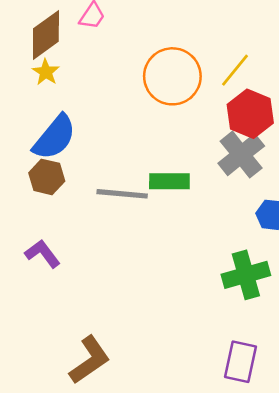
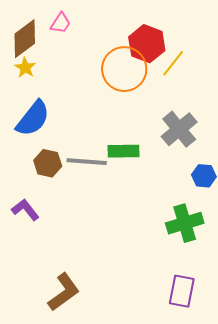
red hexagon: (250, 114) -> (147, 44), moved
brown hexagon: (47, 177) -> (48, 163), moved

